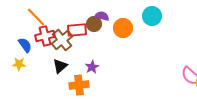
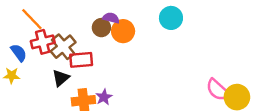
orange circle: (123, 28) -> (123, 31), moved
red rectangle: (77, 30) -> (81, 60), moved
purple star: (92, 67) -> (104, 97), moved

